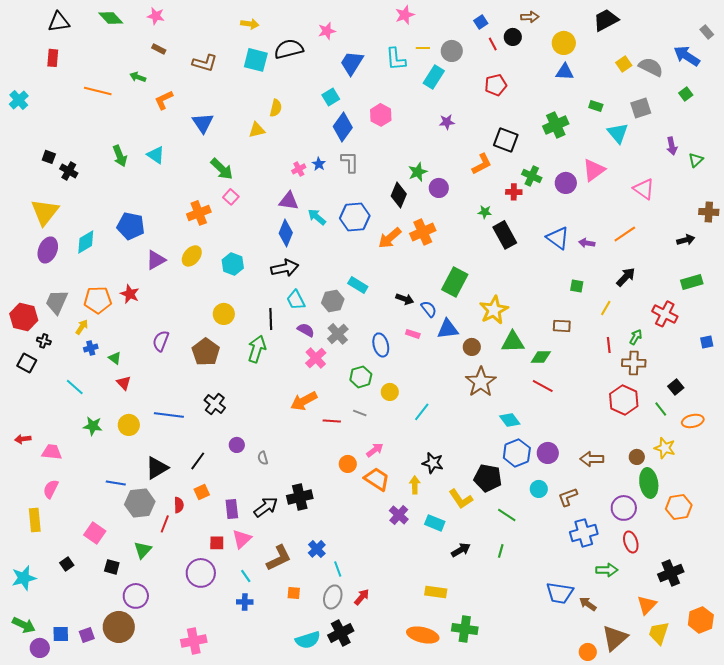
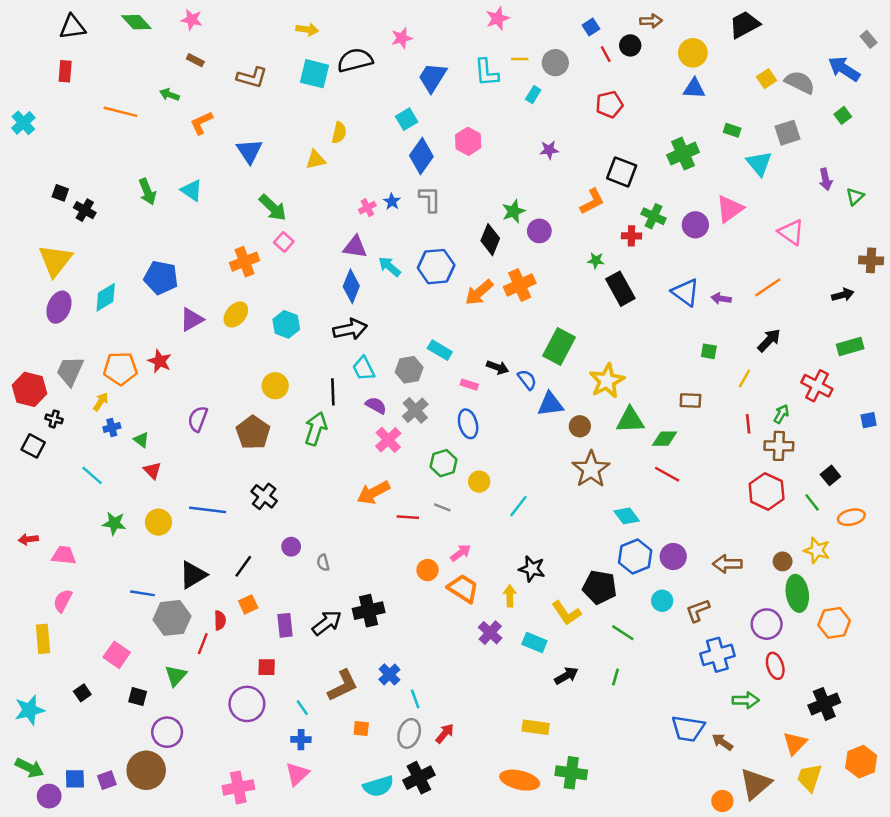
cyan rectangle: (434, 77) -> (533, 95), size x0.6
pink rectangle: (413, 334) -> (469, 385), moved
pink triangle: (242, 539) -> (297, 774), moved

